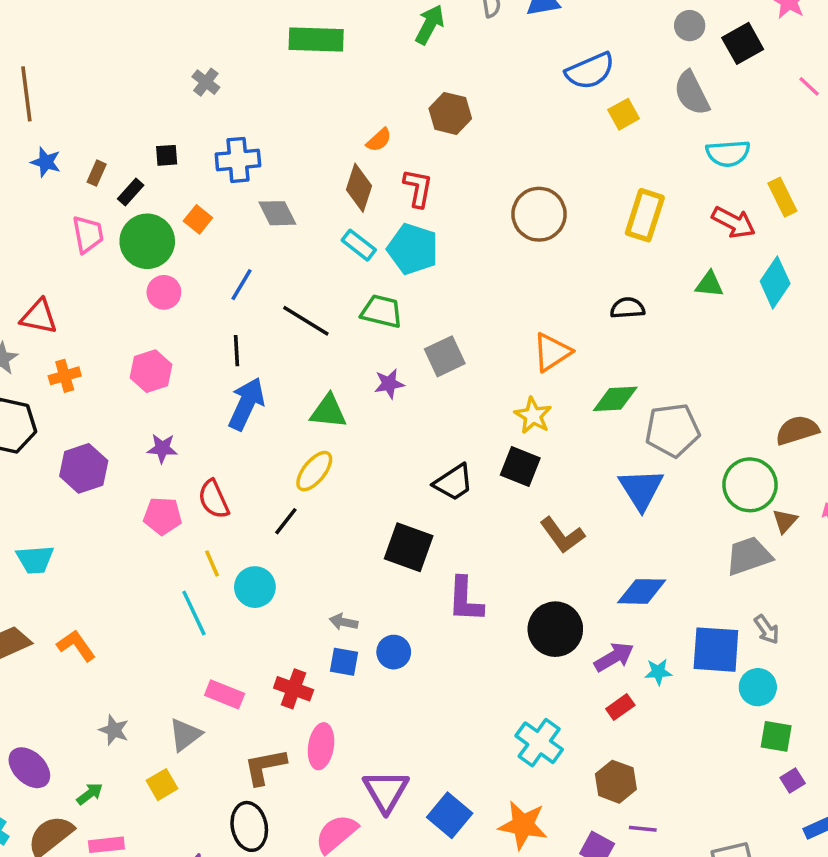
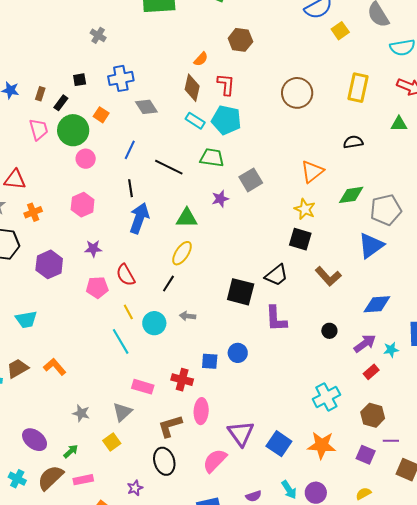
black trapezoid: (454, 482) -> (276, 275), moved
blue triangle: (641, 489) -> (371, 245), turned 32
gray arrow: (344, 622) -> (188, 316), moved
black circle: (555, 629) -> (329, 331), size x0.5
cyan cross: (539, 743) -> (326, 397), turned 32

